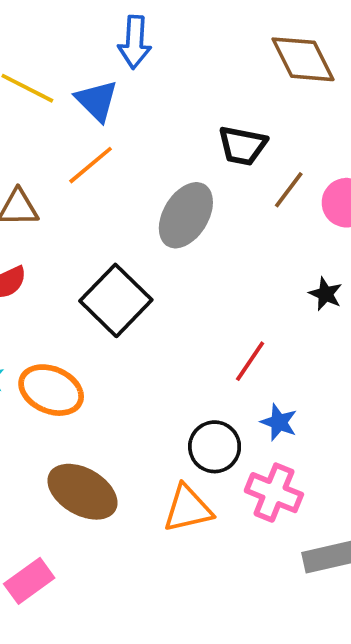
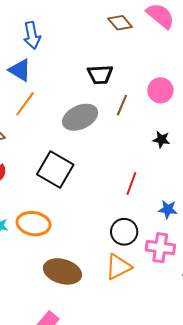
brown diamond: (303, 59) -> (120, 23), size x0.7
brown line: (289, 190) -> (122, 105), moved
gray ellipse: (186, 215) -> (80, 117), turned 48
blue star: (279, 422) -> (168, 209), moved

